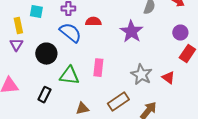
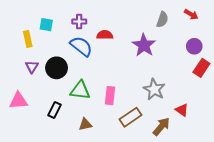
purple triangle: (16, 45) -> (32, 67), moved
pink rectangle: (98, 68) -> (110, 96), moved
red triangle: (168, 78) -> (182, 110), moved
brown triangle: (82, 109) -> (85, 124), moved

